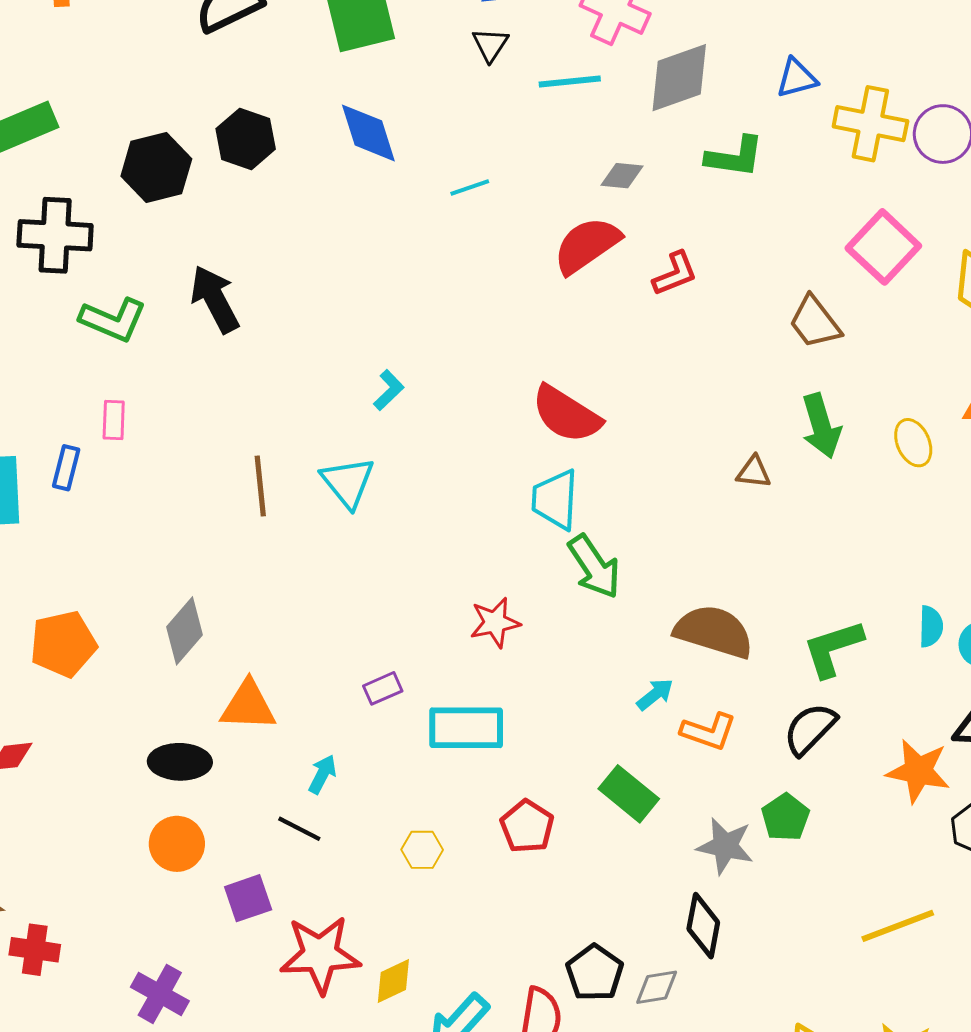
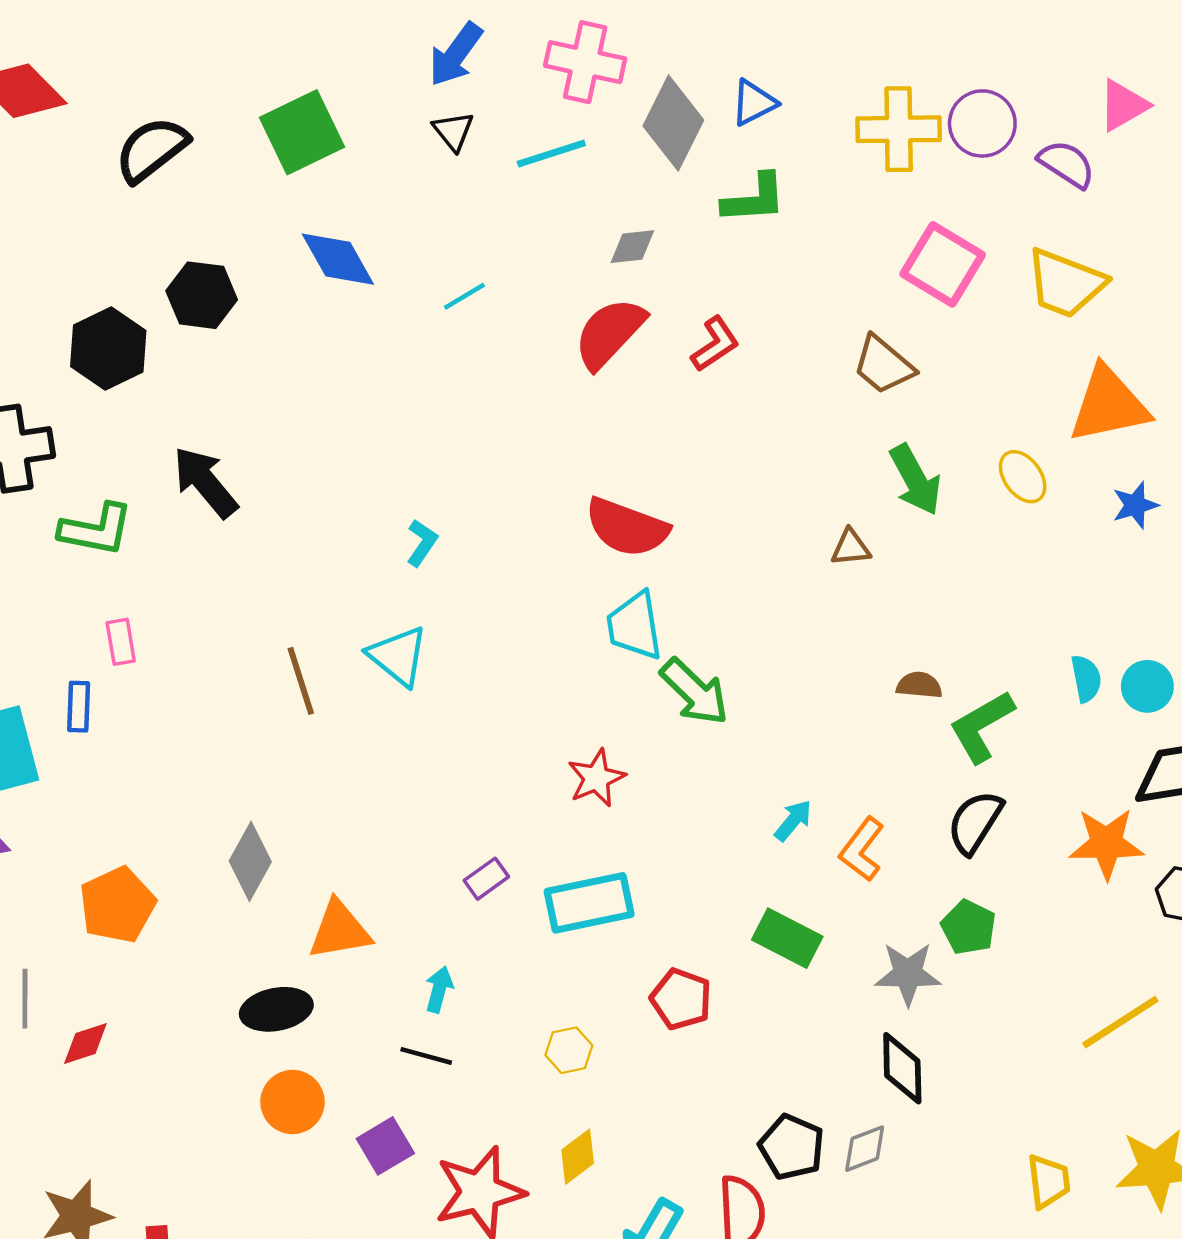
gray diamond: (679, 78) -> (673, 123), turned -32
blue triangle: (797, 78) -> (754, 103), moved
brown semicircle: (714, 632) -> (919, 685), moved, size x0.5
orange L-shape: (709, 731) -> (862, 849), turned 120
yellow diamond: (393, 981) -> (578, 1157), moved

